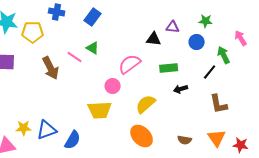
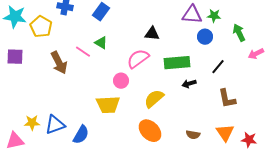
purple triangle: (173, 27) -> (192, 15), moved, size x1.5
yellow pentagon: (33, 32) -> (41, 27), turned 30
pink arrow: (241, 38) -> (256, 54), moved, turned -84
black triangle: (154, 39) -> (152, 34), moved
green arrow: (224, 55) -> (239, 33), moved
green rectangle: (169, 68) -> (177, 63), size x1.4

